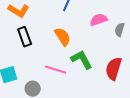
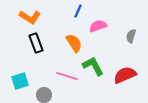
pink semicircle: (99, 20) -> (98, 26), moved
red semicircle: (114, 69) -> (125, 75), turned 50

